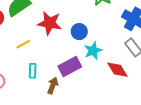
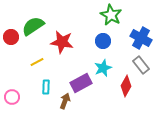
blue circle: (79, 32) -> (103, 41), moved
red diamond: (117, 70) -> (126, 86), turned 60

